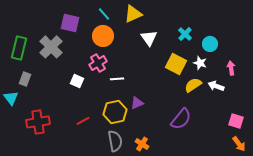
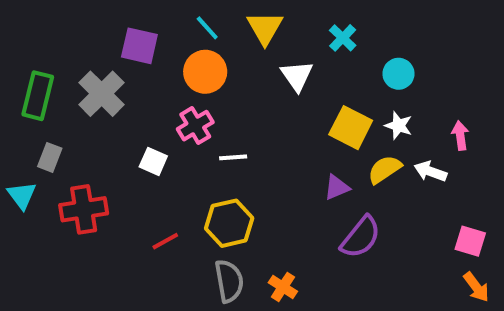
yellow triangle: (133, 14) -> (265, 28), turned -36
cyan cross: (185, 34) -> (343, 38), moved
cyan circle: (210, 44) -> (398, 74), moved
purple triangle: (137, 103) -> (337, 187), moved
red cross: (38, 122) -> (84, 209), moved

